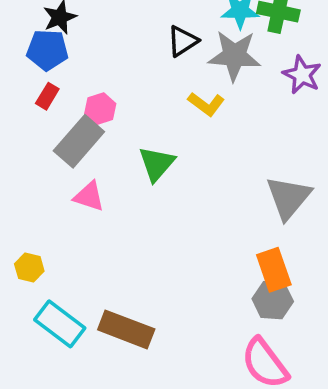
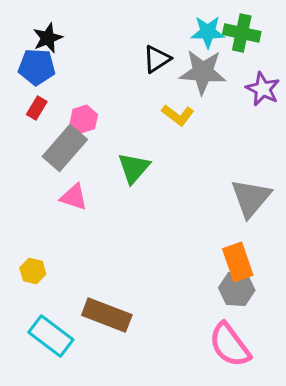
yellow hexagon: (29, 267) -> (33, 271), moved
cyan rectangle: (60, 324) -> (51, 336), moved

